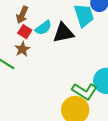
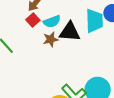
brown star: (22, 49) -> (51, 39), moved

